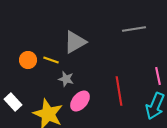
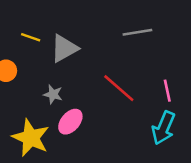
yellow line: (51, 60) -> (31, 37), moved
red line: (119, 91) -> (119, 88), moved, turned -40

